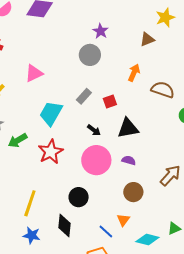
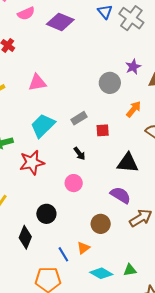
purple star: (101, 31) -> (133, 67), moved
gray circle: (90, 55) -> (110, 83), moved
black triangle: (128, 128) -> (128, 163), moved
pink circle: (96, 160) -> (74, 183), size x0.6
purple semicircle: (129, 160) -> (120, 195), moved, size x1.5

